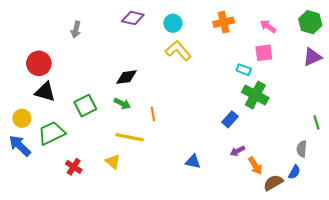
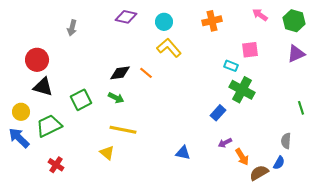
pink arrow: (268, 26) -> (260, 15), moved
orange line: (153, 114) -> (146, 73), moved, turned -40
green line: (317, 122) -> (301, 108), moved
red cross: (74, 167) -> (56, 165), moved

